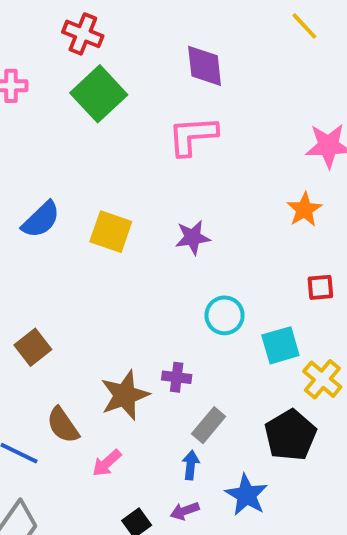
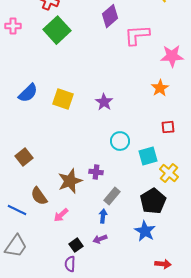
purple diamond: (205, 66) -> (110, 16), turned 55
pink L-shape: (193, 136) -> (137, 35), moved
purple star: (193, 238) -> (104, 102), turned -30
blue star: (246, 495) -> (145, 231), moved

